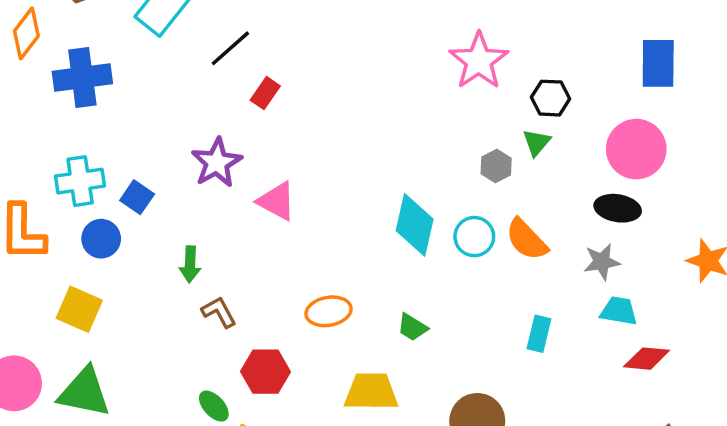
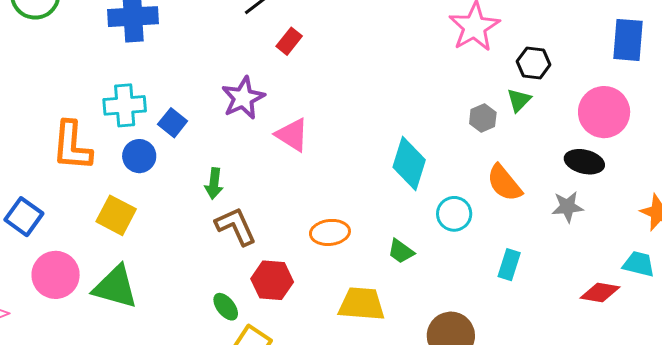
cyan circle: (474, 237) -> (454, 214), moved
cyan trapezoid: (619, 311) -> (639, 264), moved
brown L-shape: (219, 312) -> (236, 226), size x1.4

